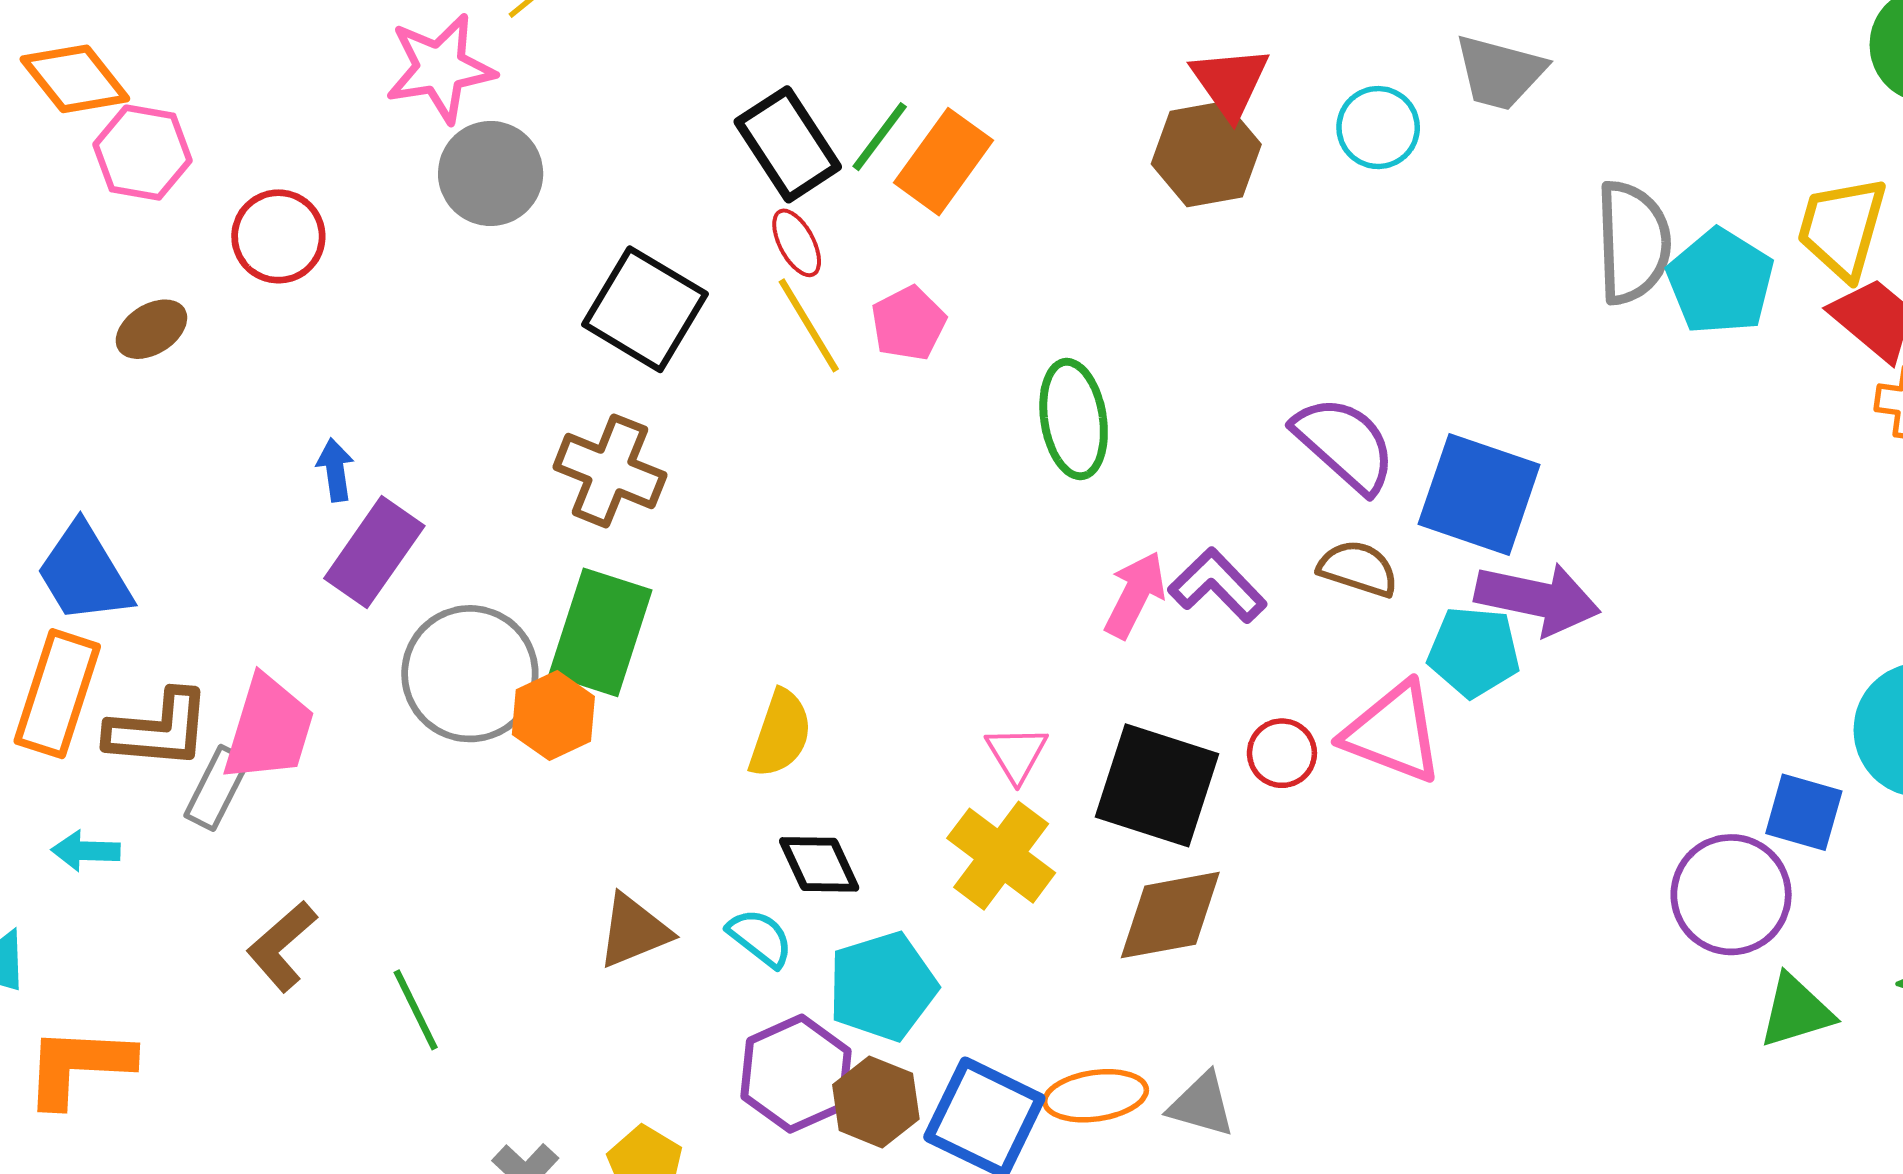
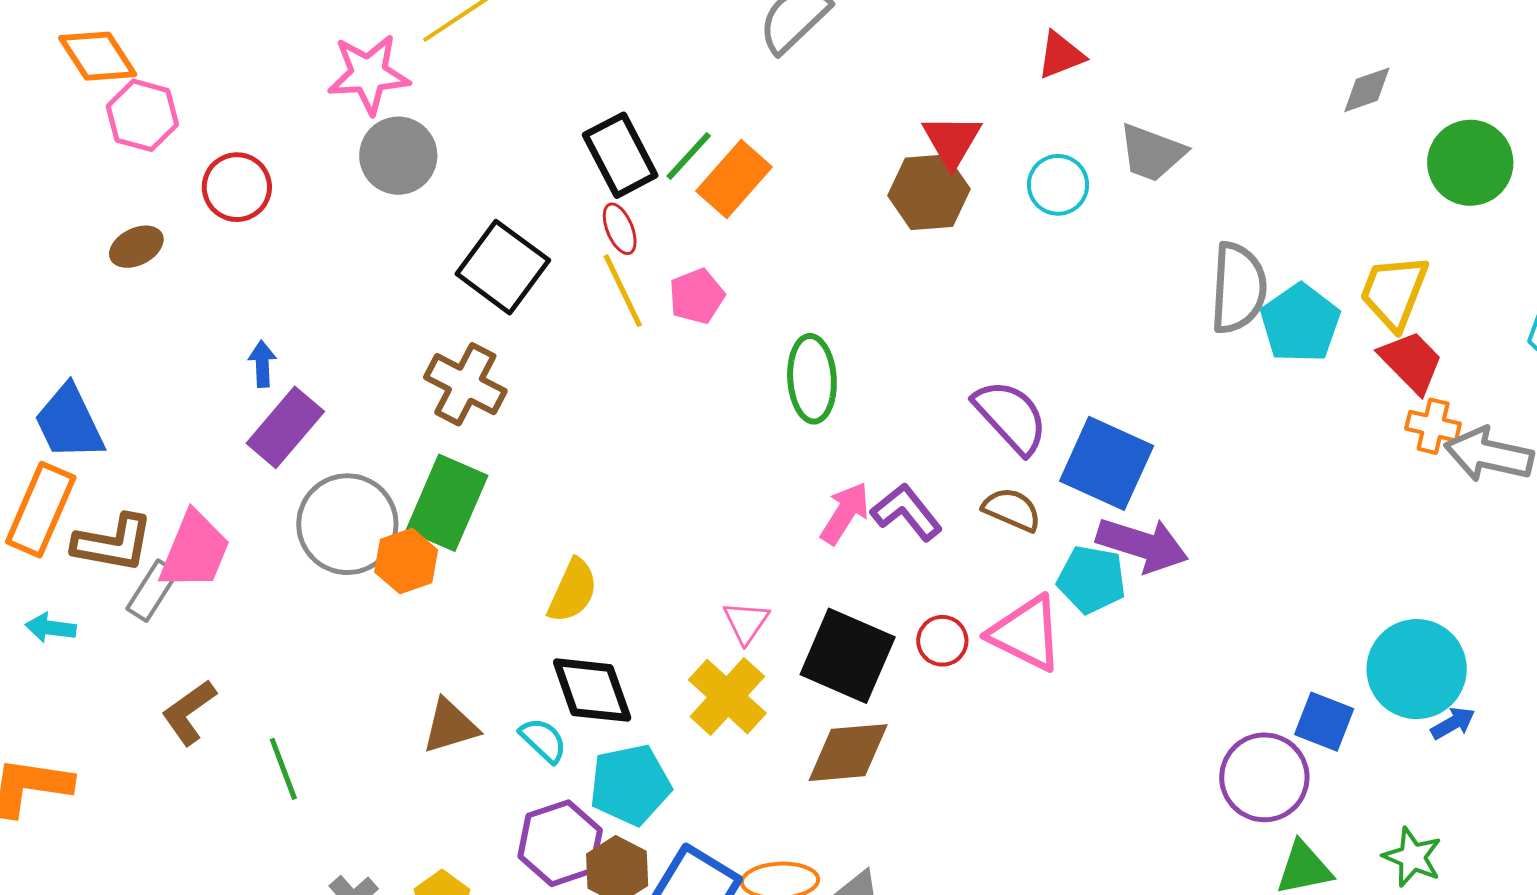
black diamond: (819, 864) -> (592, 690), size x1.4

